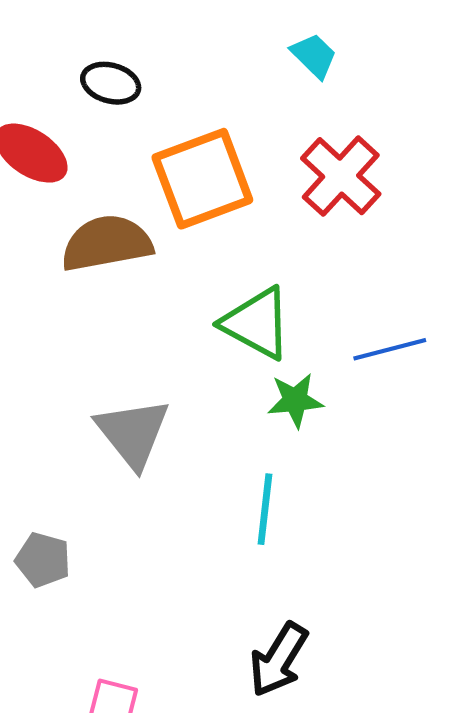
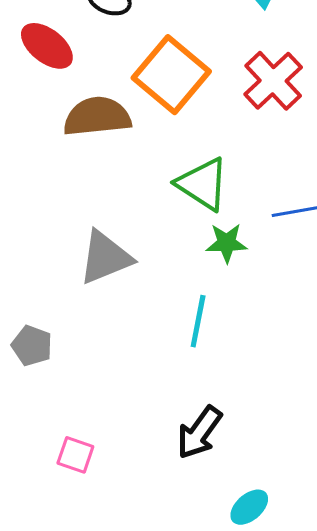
orange square: (202, 179) -> (171, 75), turned -34
gray triangle: (133, 433) -> (105, 257), turned 42

